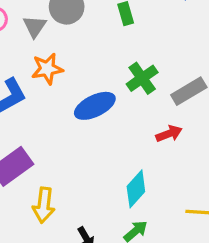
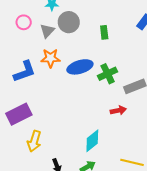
blue ellipse: (95, 106) -> (80, 67), moved

